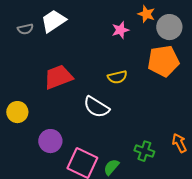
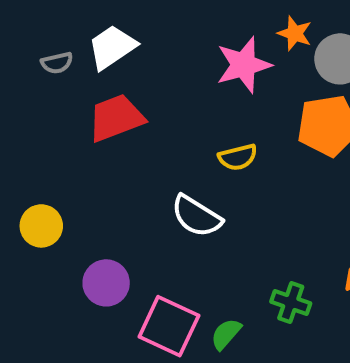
pink star: (120, 30) -> (244, 65), size x1.6
red trapezoid: (58, 77) -> (116, 118), moved

